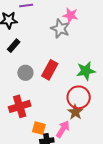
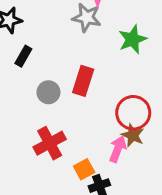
green star: (86, 71) -> (132, 39), moved
orange square: (39, 128) -> (84, 169), turned -32
pink arrow: (63, 129) -> (118, 149), moved

